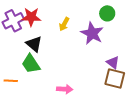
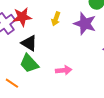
orange line: (11, 81) -> (12, 83), turned 40
pink arrow: (65, 89) -> (64, 70), moved

